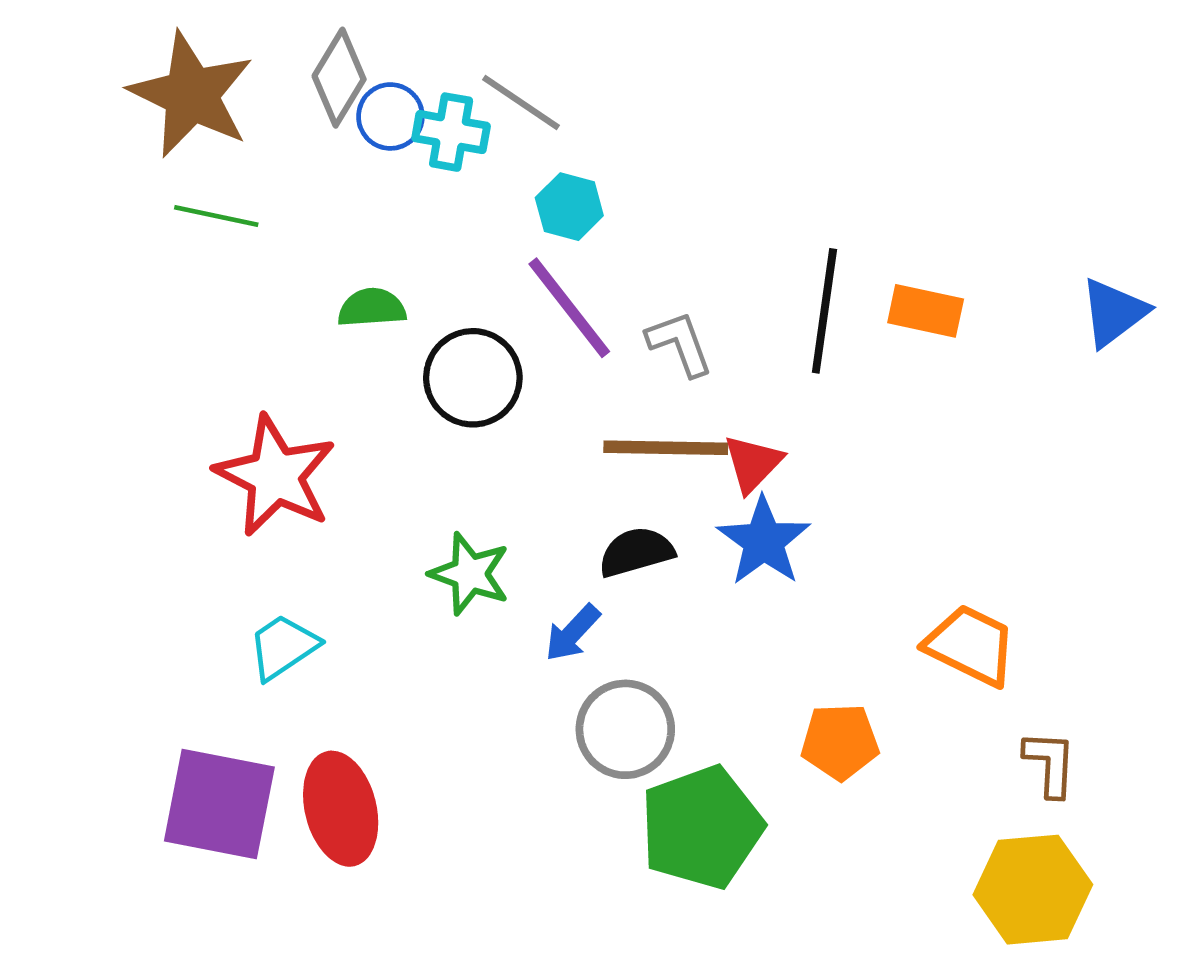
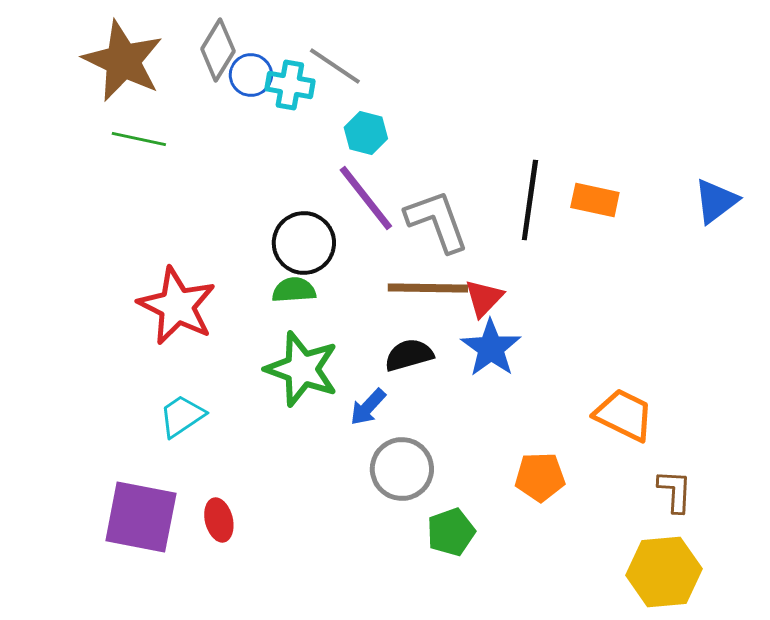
green semicircle: (372, 308) -> (294, 290), moved
gray L-shape: (680, 344) -> (437, 221), size x1.5
green star: (470, 574) -> (302, 369), size x1.4
red ellipse: (341, 809) -> (219, 520), size x0.6
green pentagon: (702, 827) -> (451, 532), size x0.6

